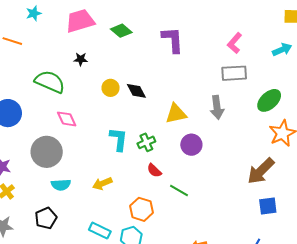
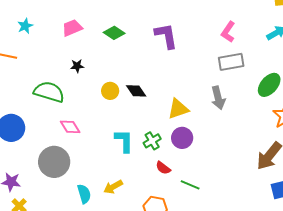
pink trapezoid: (80, 21) -> (72, 28), size x0.7
purple circle: (191, 145) -> (182, 138), moved
cyan semicircle: (61, 185) -> (84, 194), moved, turned -96

